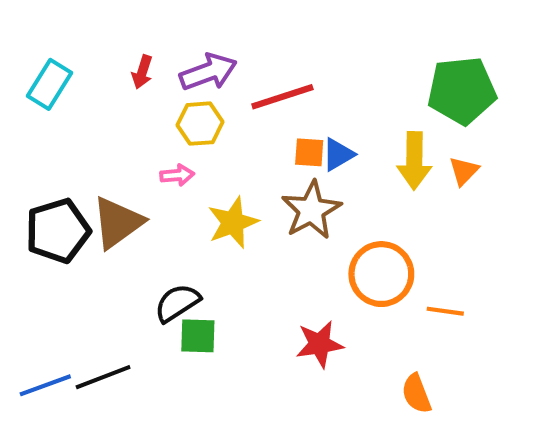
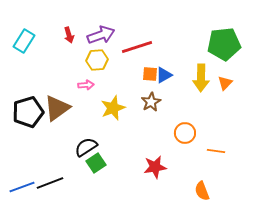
red arrow: (142, 72) -> (69, 35), turned -35
brown star: (311, 210) -> (151, 102), size x0.7
orange circle: (381, 274) -> (185, 133), size x0.7
green square: (198, 336) -> (96, 163), turned -36

